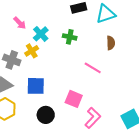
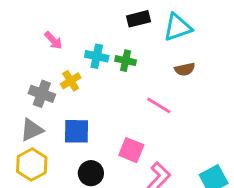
cyan cross: (41, 34) -> (97, 56), moved, turned -35
brown semicircle: (111, 43) -> (185, 69), turned 80

